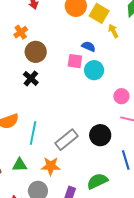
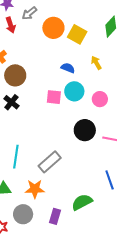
yellow arrow: (113, 31) -> (96, 63), moved
pink square: (75, 61) -> (54, 97), moved
pink circle: (121, 96) -> (100, 99), moved
black circle: (100, 135) -> (85, 130), moved

